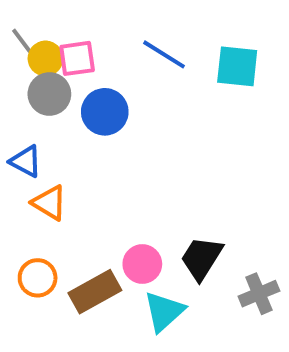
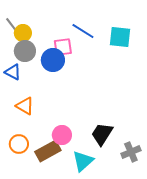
pink square: (77, 58) -> (63, 47), moved
blue triangle: (26, 161) -> (13, 72), moved
pink circle: (142, 264) -> (62, 135), moved

